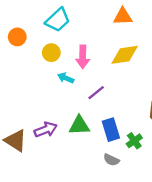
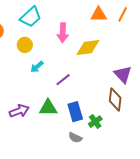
orange triangle: (123, 16) -> (99, 14), moved
pink arrow: (83, 57) -> (63, 33), moved
cyan arrow: (66, 78) -> (37, 67), turned -64

